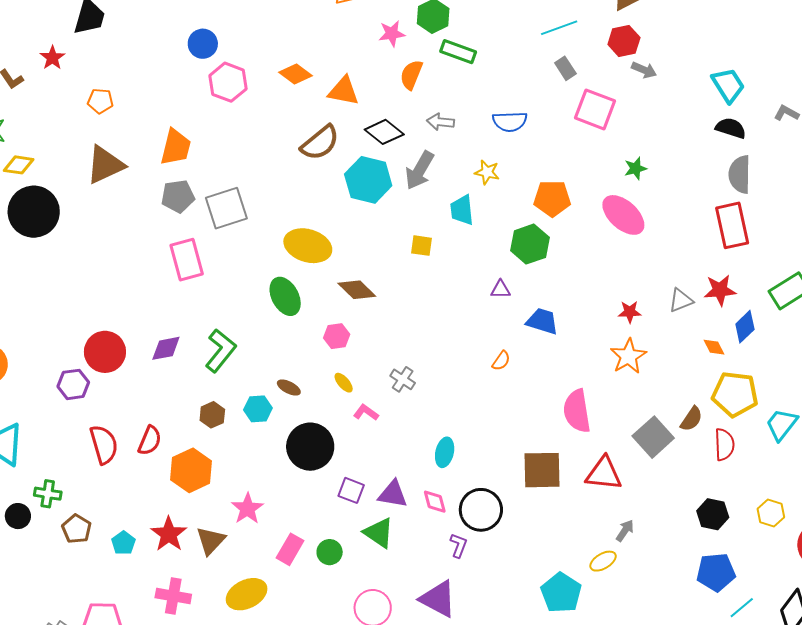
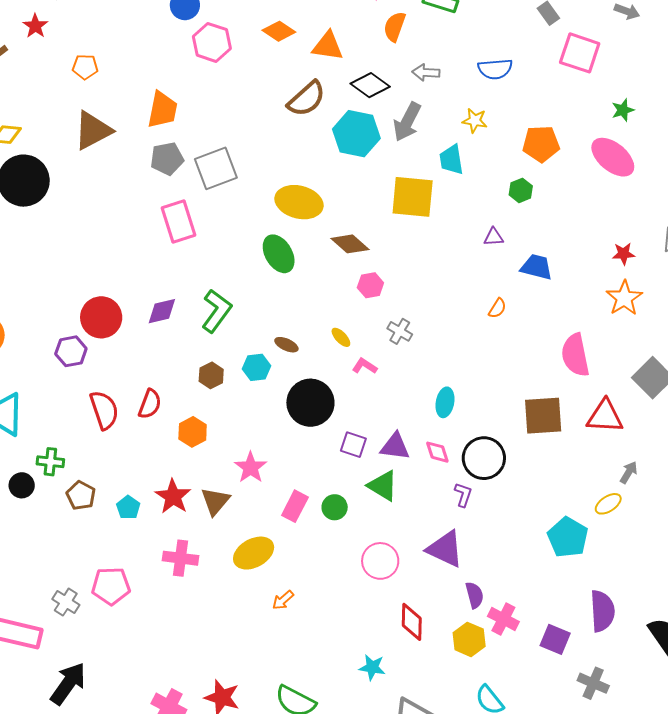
green hexagon: (530, 244) -> (521, 190), size x0.6
yellow square: (421, 246) -> (413, 197), size x2.0
pink hexagon: (337, 336) -> (370, 285), moved
orange hexagon: (191, 470) -> (193, 432), size x0.7

